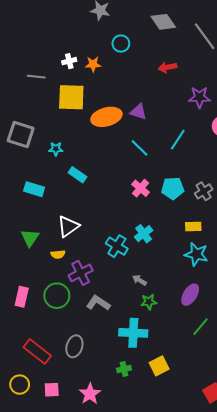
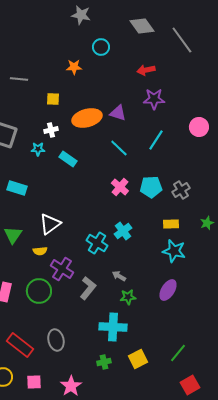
white cross: (69, 61) -> (51, 130), moved
yellow square: (71, 97) -> (53, 99), size x0.5
purple star: (199, 97) -> (154, 99), moved
cyan rectangle: (78, 175) -> (68, 159), moved
purple cross: (81, 273) -> (62, 269), turned -30
gray L-shape: (98, 303) -> (88, 288), moved, turned 95
green line: (200, 327) -> (178, 353), moved
gray ellipse: (74, 346) -> (56, 340), turned -30

